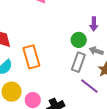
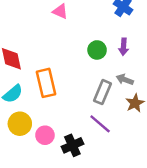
green circle: (79, 40) -> (97, 50), moved
purple line: (89, 86) -> (100, 124), moved

